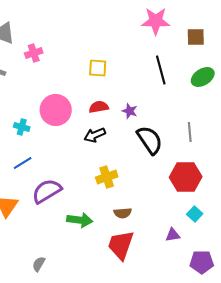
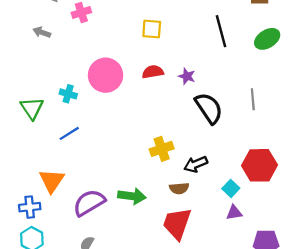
black arrow: (95, 135) -> (196, 164), moved
red hexagon: (186, 177) -> (259, 165), moved
purple semicircle: (47, 191) -> (89, 203), moved
cyan square: (195, 214) -> (231, 188), moved

